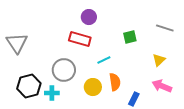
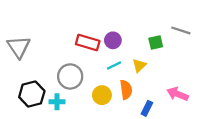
purple circle: (89, 17) -> (113, 40), moved
green square: (130, 37) -> (156, 43), moved
yellow triangle: (159, 60) -> (139, 66), moved

